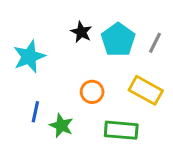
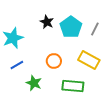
blue line: (35, 112) -> (17, 65), moved, turned 48

